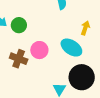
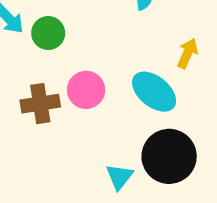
brown cross: (19, 59) -> (40, 104), turned -36

